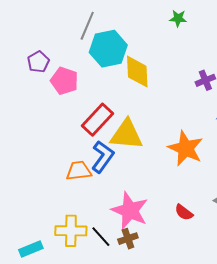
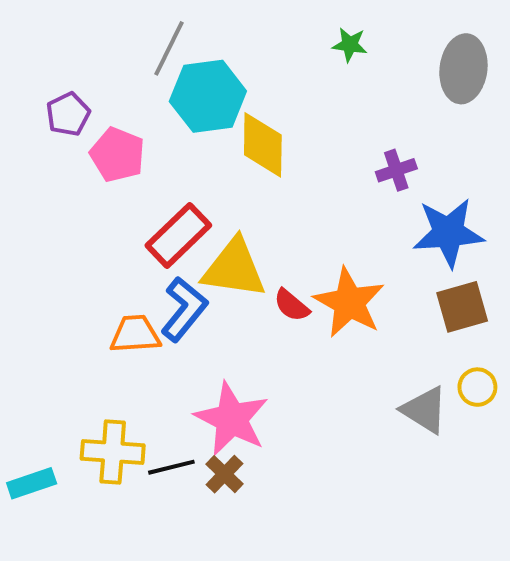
red semicircle: (184, 212) -> (292, 305), moved
black line: (101, 237) -> (171, 467), turned -65
brown cross: (128, 239) -> (225, 474), turned -30

